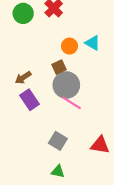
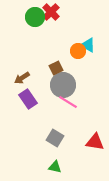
green circle: (23, 13) -> (35, 17), moved
orange circle: (69, 46) -> (78, 51), moved

